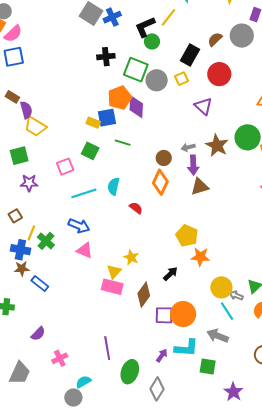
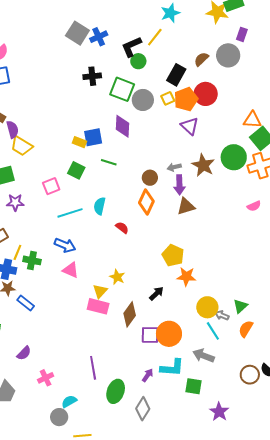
orange pentagon: (120, 98) -> (186, 99), moved
green cross: (46, 241) -> (32, 260), turned -30

